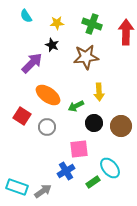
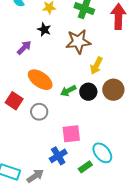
purple arrow: (32, 63) -> (24, 48), size x0.7
yellow arrow: (99, 92) -> (96, 66), moved, turned 30
black circle: (94, 123) -> (88, 92), moved
brown circle: (121, 126) -> (113, 90), moved

